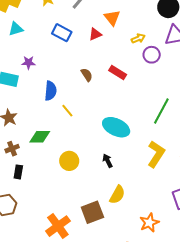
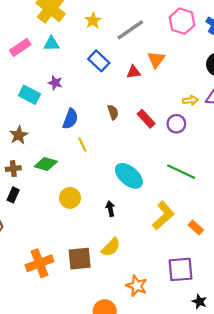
yellow arrow: (138, 38) -> (190, 100), moved
purple circle: (152, 55) -> (176, 124), moved
green line: (161, 111) -> (181, 172), turned 72
orange star: (149, 223) -> (137, 286), turned 30

